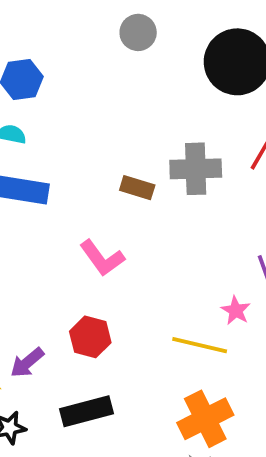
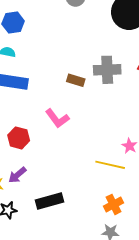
red hexagon: (90, 337) -> (19, 138), moved
orange cross: (205, 419) -> (114, 204), size x0.7

